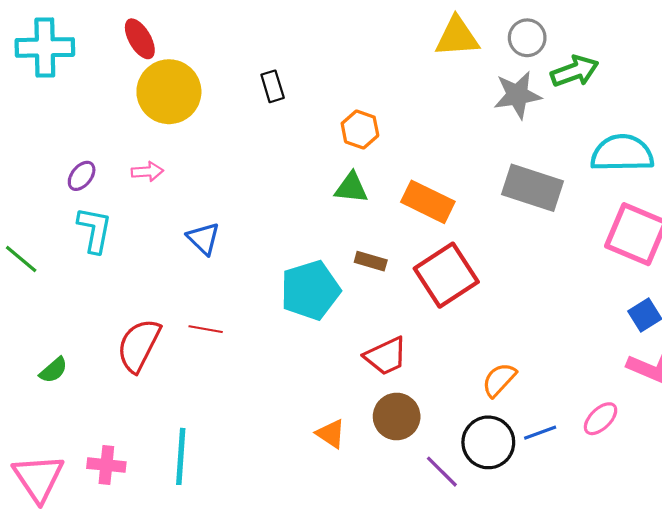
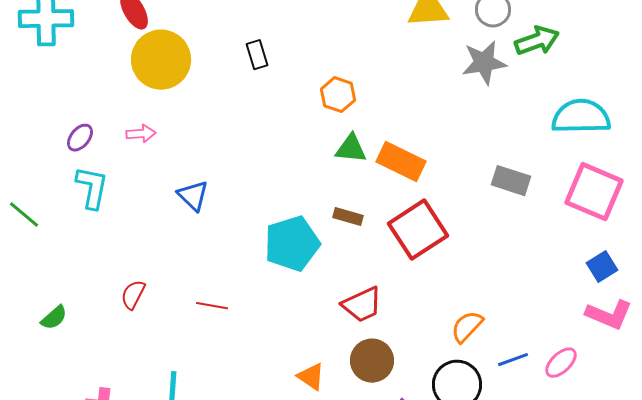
green triangle: (351, 188) -> (351, 149), moved
gray rectangle: (533, 188) -> (511, 181), moved, size x0.7
red line: (206, 329) -> (212, 306), moved
red semicircle: (139, 345) -> (133, 295), size x0.6
blue line: (540, 433) -> (513, 360), moved

